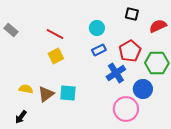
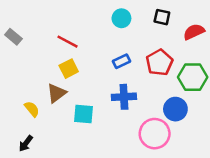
cyan circle: (97, 28) -> (121, 18), moved
blue cross: (116, 73) -> (124, 97), moved, turned 30
yellow semicircle: (26, 89) -> (32, 109), turned 40
brown triangle: (46, 94) -> (56, 93), moved

